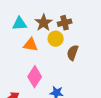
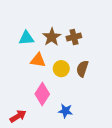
yellow circle: (56, 39) -> (61, 69), moved

